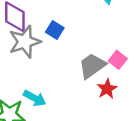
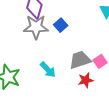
cyan arrow: (35, 98) -> (48, 70), moved

